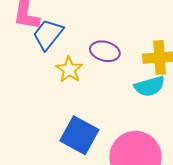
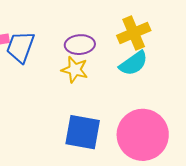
yellow star: (69, 70) -> (75, 70), moved

